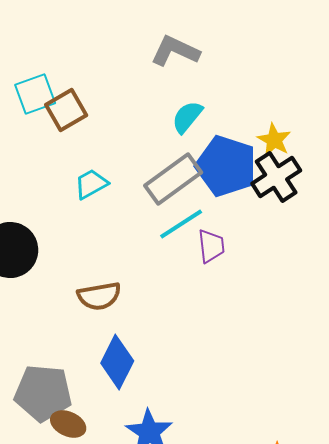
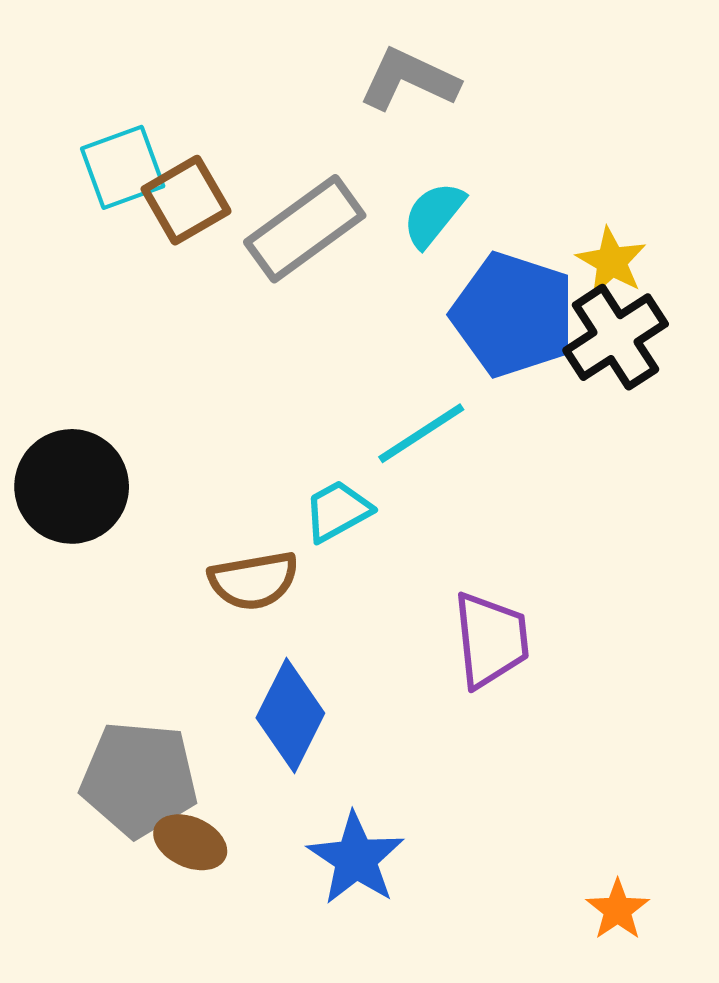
gray rectangle: (173, 179) -> (305, 229), moved
cyan trapezoid: (91, 184) -> (337, 511), moved
purple trapezoid: (211, 246) -> (491, 640), moved, size x1.4

